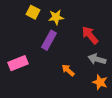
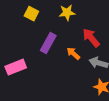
yellow star: (56, 17) -> (67, 13), moved
orange arrow: (68, 70) -> (73, 53), moved

